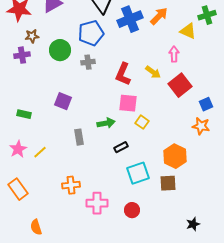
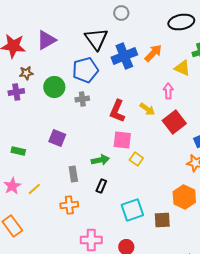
black rectangle: (121, 147) -> (101, 186), moved, turned -40
orange hexagon: (175, 156) -> (184, 197), moved
orange cross: (71, 185) -> (69, 205), moved

